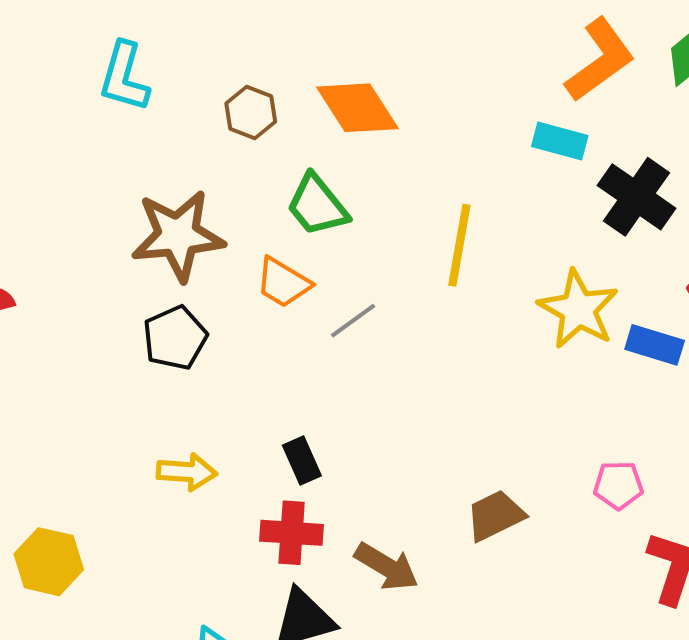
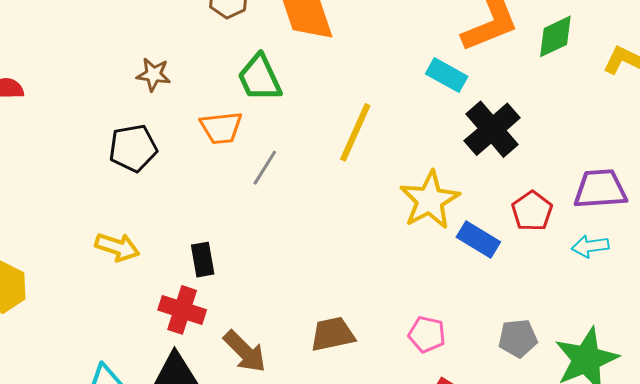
brown star: (178, 235) -> (154, 75), size x0.5
orange trapezoid: (283, 283) -> (221, 128), turned -51
gray line: (353, 321) -> (265, 168), turned -36

